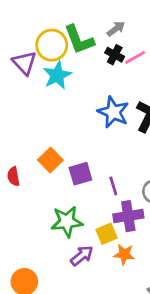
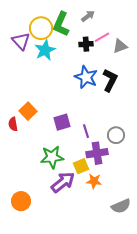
green L-shape: (79, 40) -> (61, 24), turned 45
black cross: (115, 55) -> (86, 44), moved, turned -32
orange square: (50, 160) -> (28, 111), moved
purple arrow: (82, 256) -> (63, 182), size x1.4

